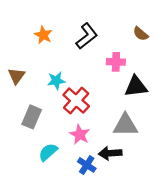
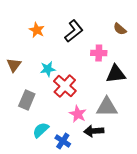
pink star: (80, 135) -> (78, 114), moved
blue cross: (87, 165) -> (63, 141), moved

